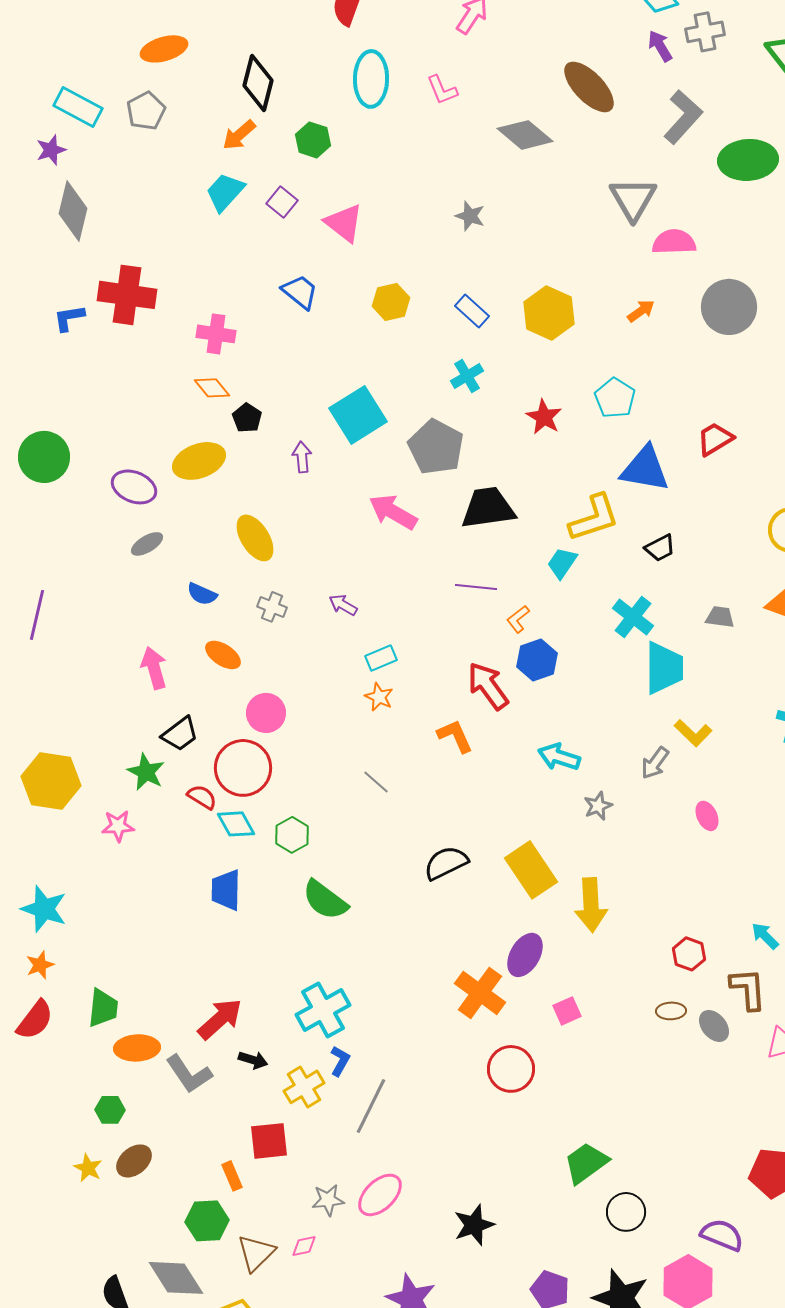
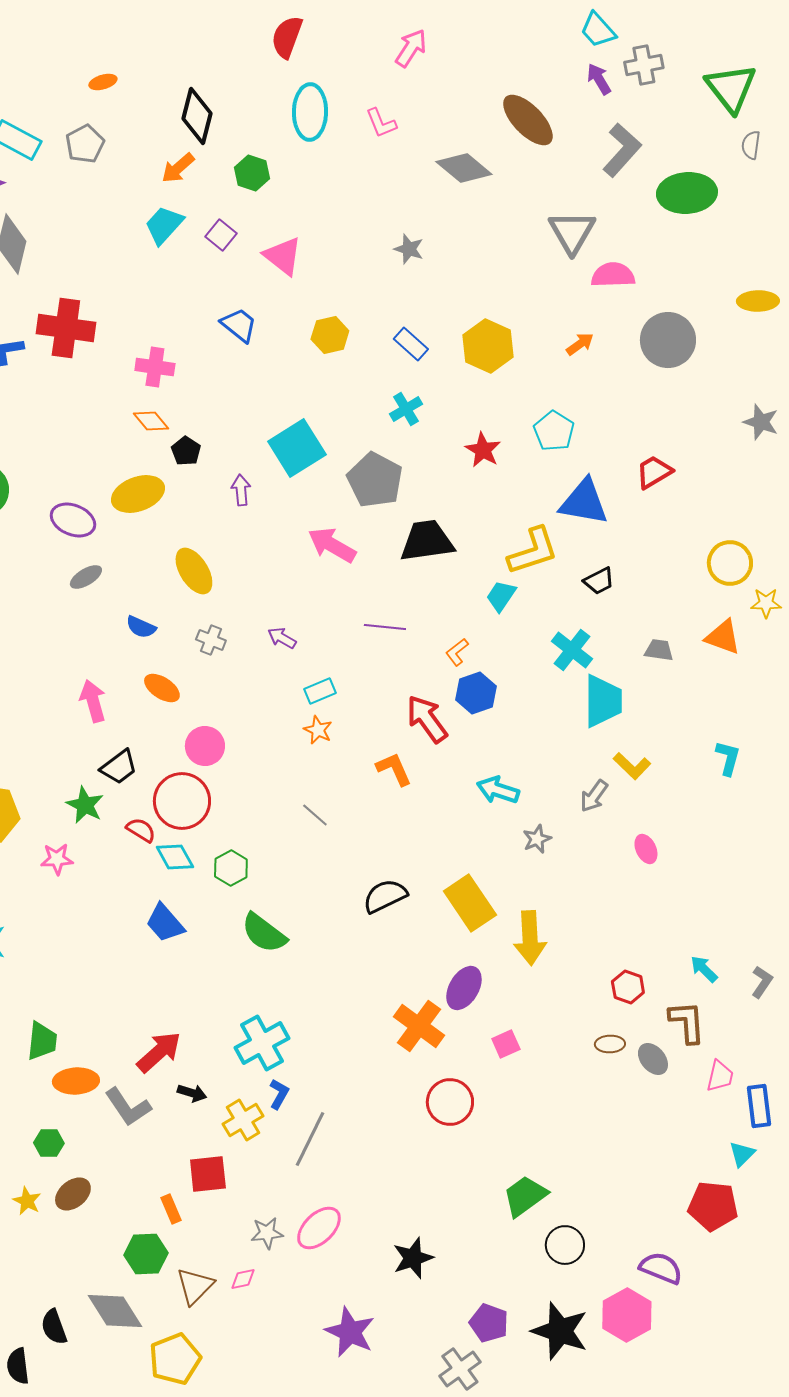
orange ellipse: (164, 49) -> (103, 82), size x0.6
purple line: (476, 587) -> (385, 627), moved
blue trapezoid: (226, 890) -> (165, 923), turned -42

